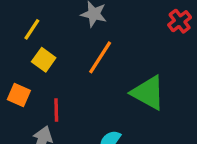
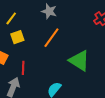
yellow square: (44, 60) -> (17, 37), turned 32

